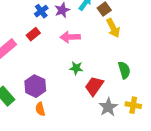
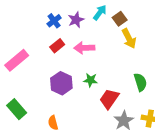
red rectangle: (33, 34) -> (57, 46), moved
purple hexagon: (35, 86) -> (61, 83), moved

